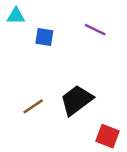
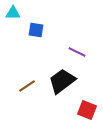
purple line: (95, 30) -> (77, 52), moved

